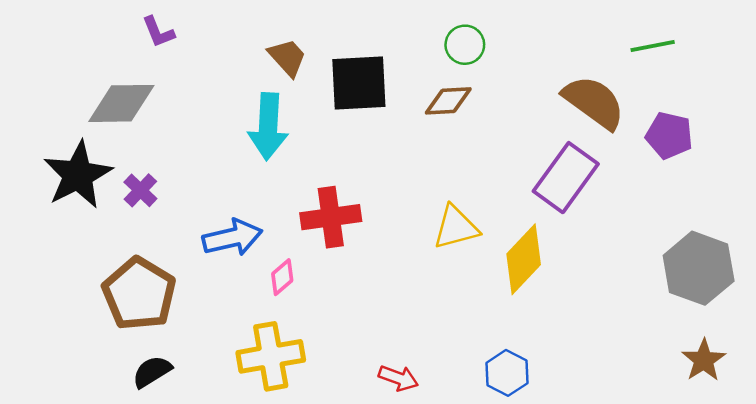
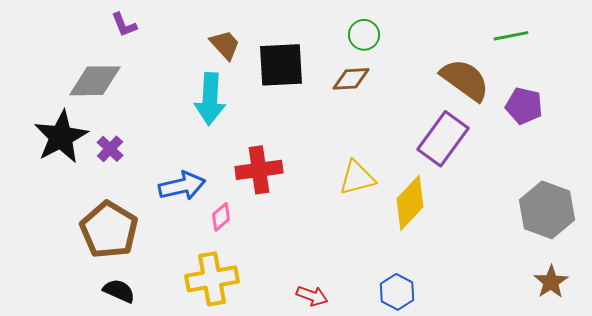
black semicircle: (152, 372) -> (119, 291), turned 56

